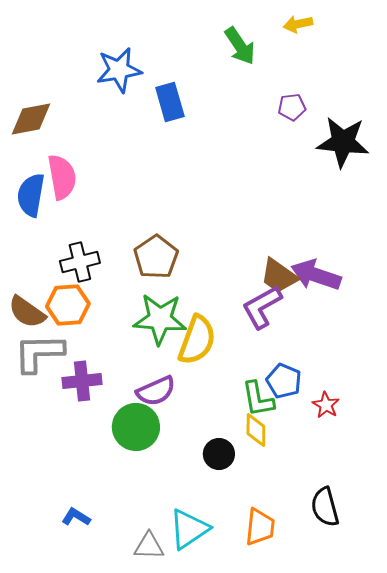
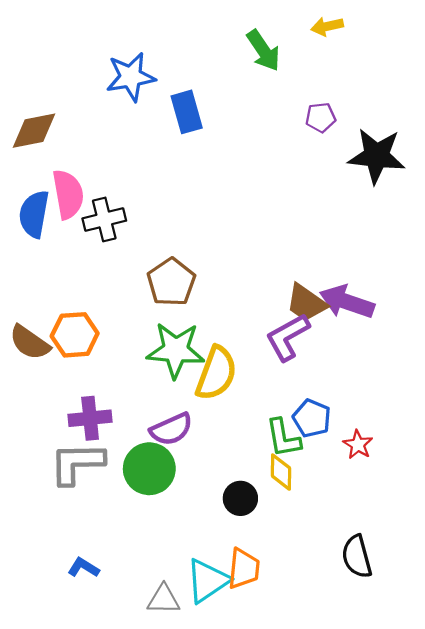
black cross: (80, 262) -> (104, 220), moved
gray L-shape: (39, 353) -> (77, 463), moved
orange trapezoid: (260, 527) -> (244, 569), moved

